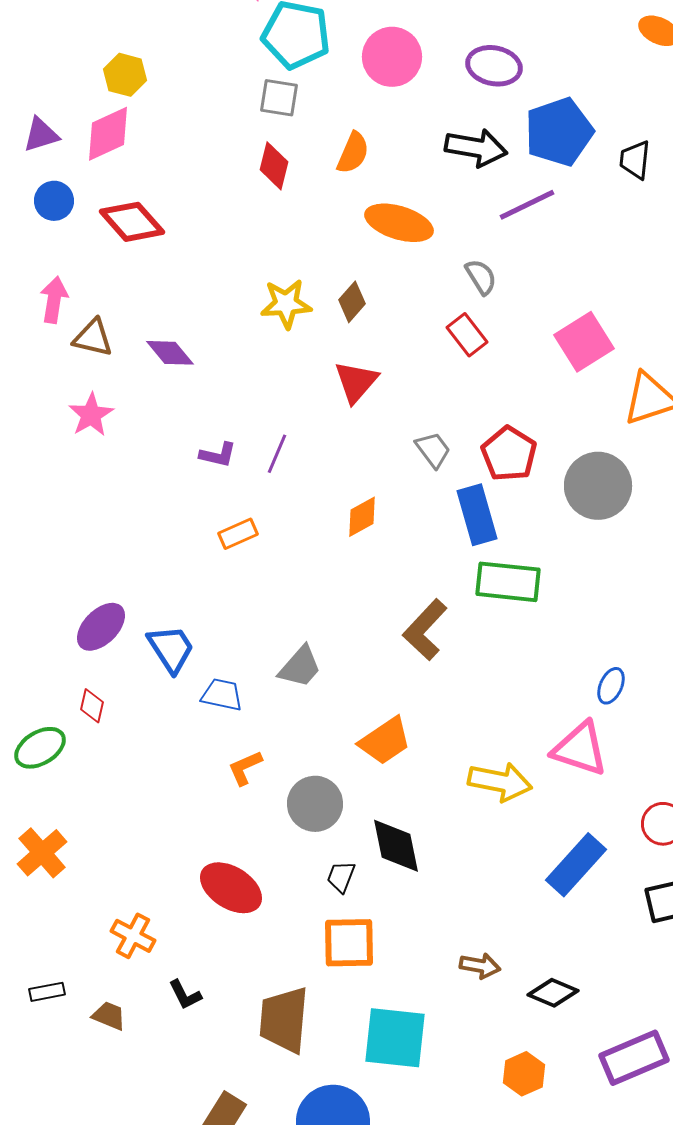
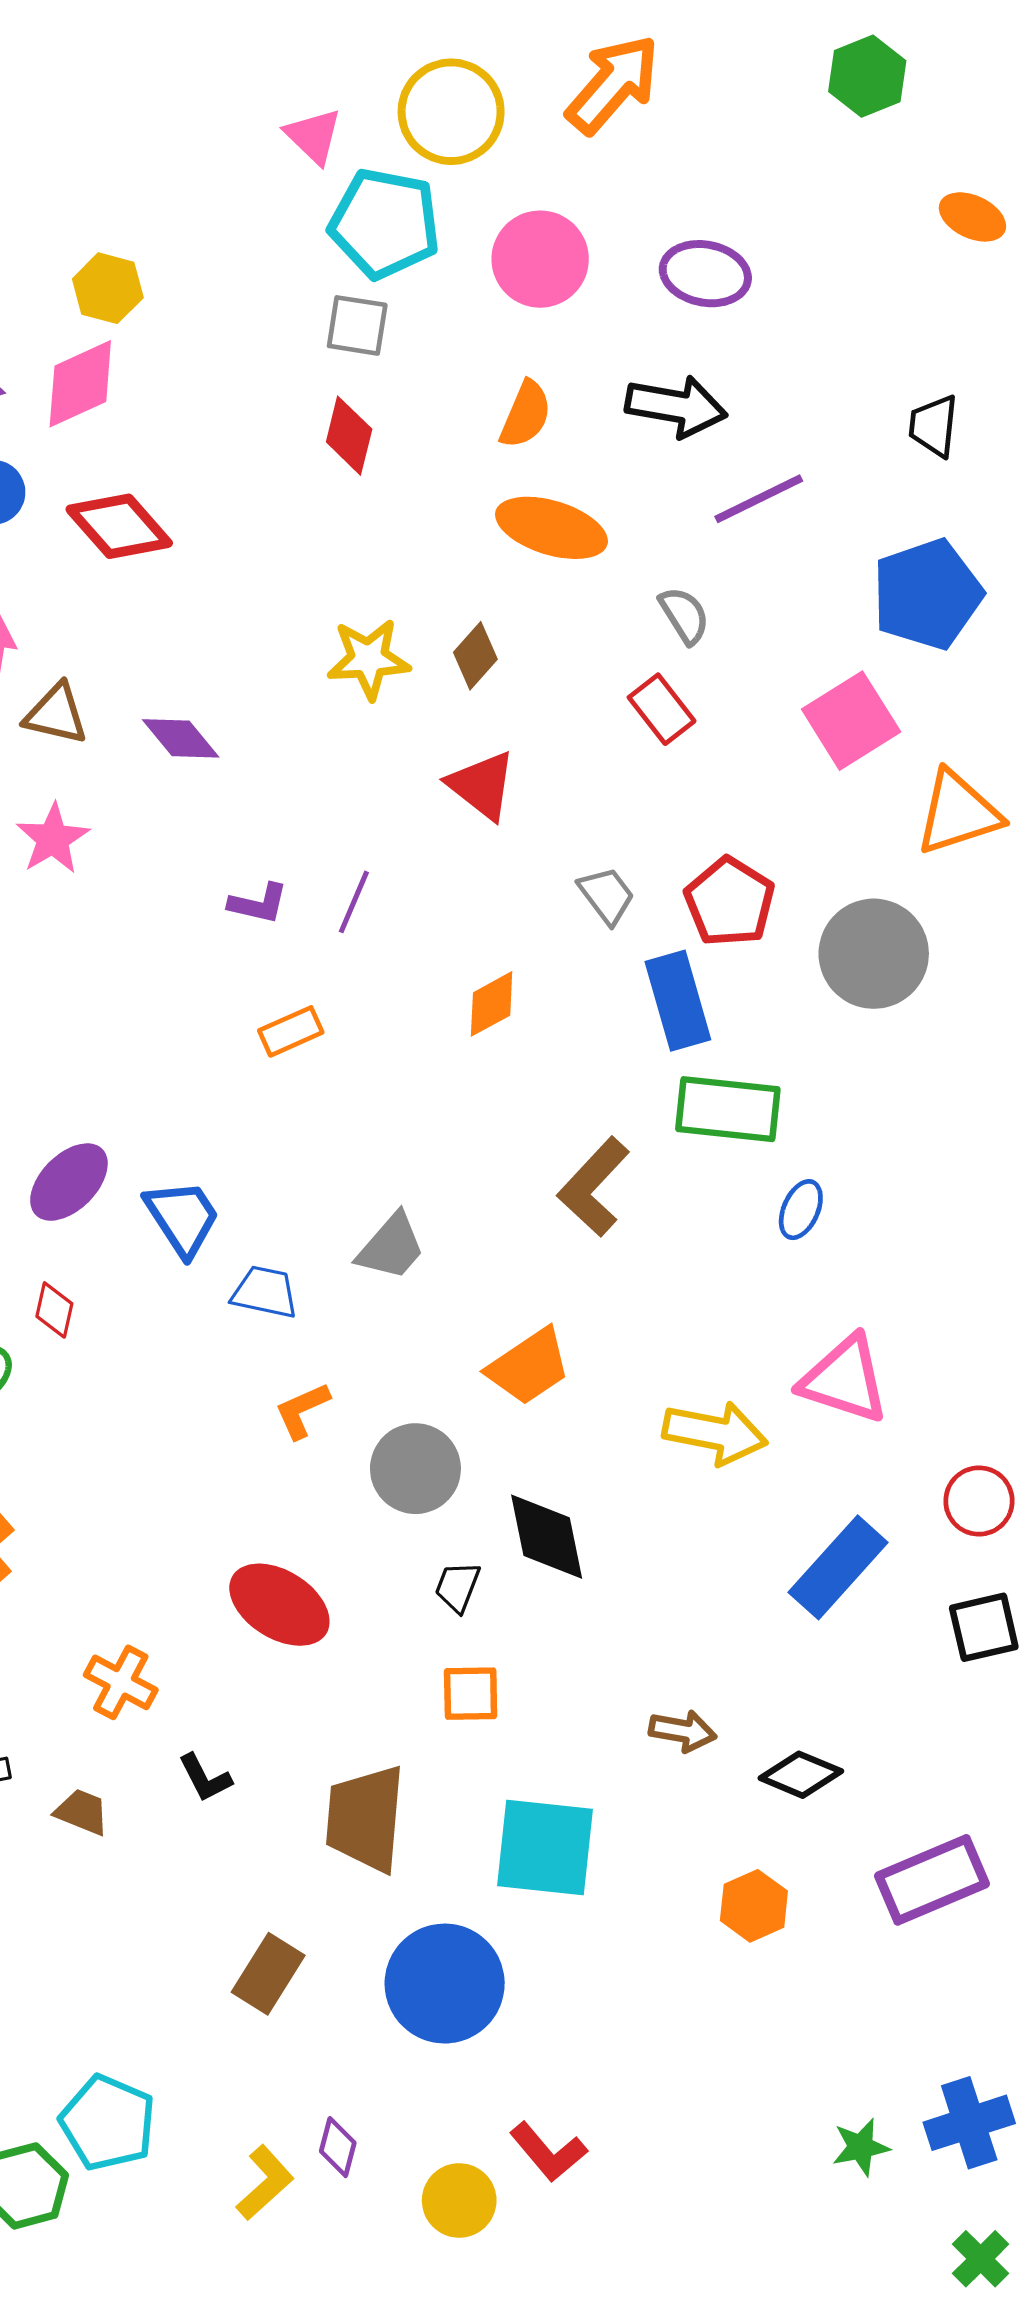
blue pentagon: (559, 132) -> (927, 594), moved
orange semicircle: (353, 153) -> (526, 415), moved
red triangle: (356, 382) -> (482, 785), turned -33
blue ellipse: (611, 686) -> (801, 1210), moved
orange square: (349, 943) -> (471, 1694), size x0.7

